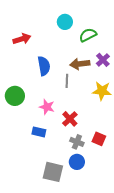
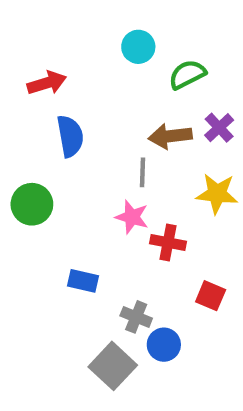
blue semicircle: (44, 66) -> (70, 136), moved
pink star: (47, 107) -> (132, 217), moved
red cross: (70, 119) -> (168, 243), moved, turned -35
gray cross: (77, 142) -> (136, 317), moved
gray square: (53, 172) -> (113, 366), turned 30

